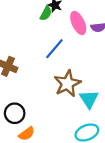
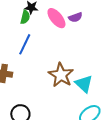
blue line: (54, 49) -> (25, 44), moved

